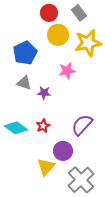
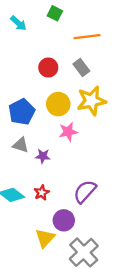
yellow circle: (58, 35) -> (58, 104), moved

